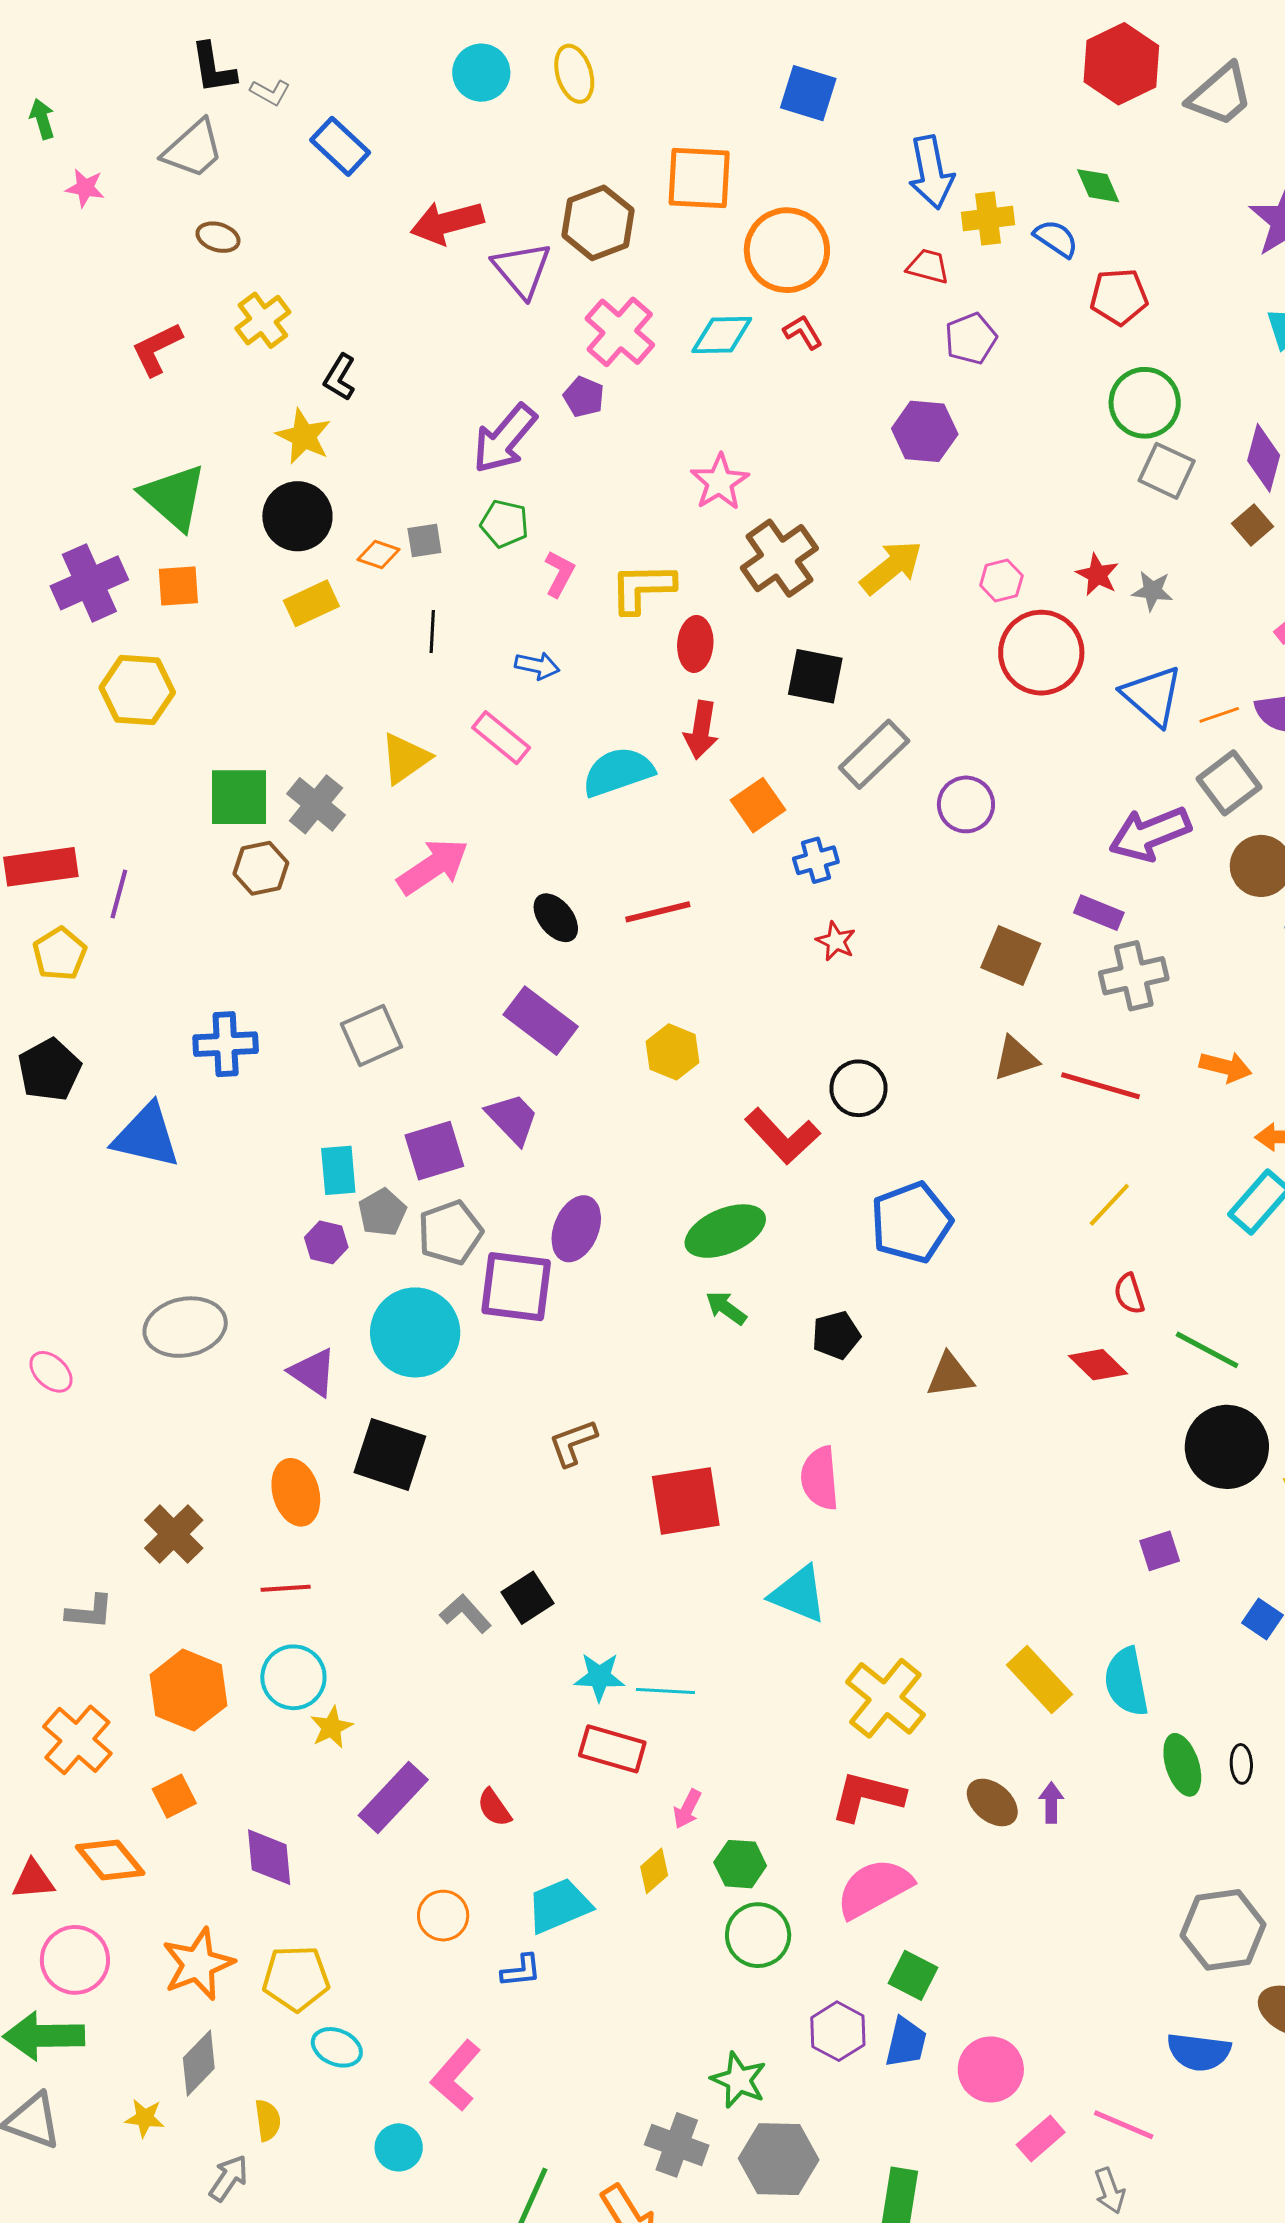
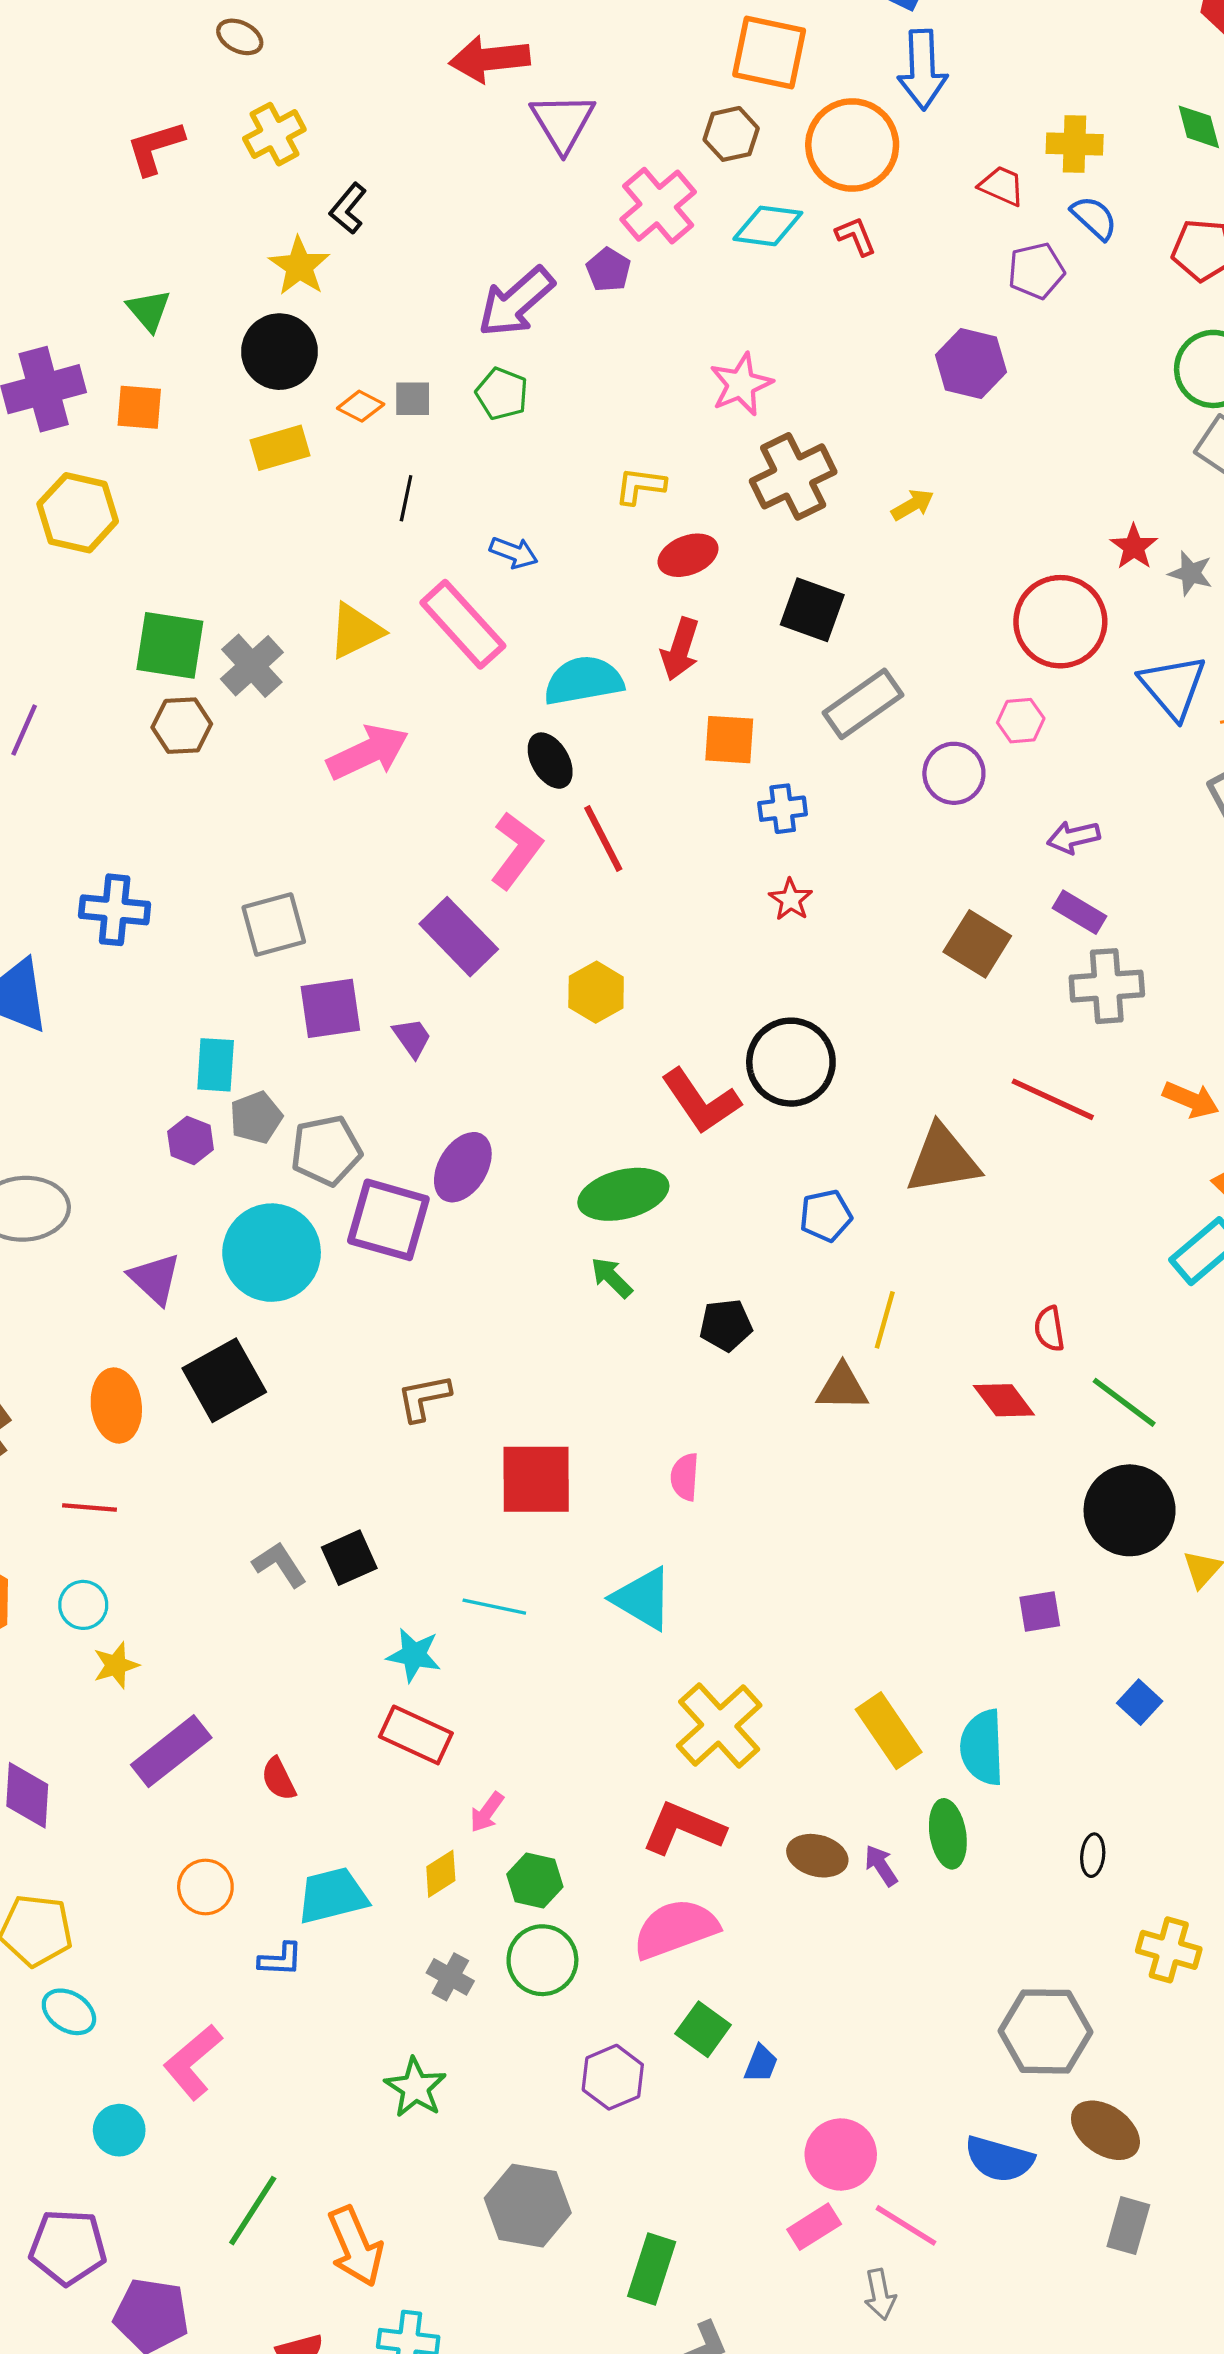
blue arrow: (931, 172) -> (922, 70), moved
brown hexagon: (598, 223) -> (731, 134), moved, size x0.7
blue semicircle: (1056, 239) -> (1094, 218), moved
green triangle: (174, 497) -> (149, 310), size x0.6
yellow arrow: (891, 567) -> (913, 505), size x0.6
pink L-shape: (559, 574) -> (516, 850), moved, size x1.5
pink hexagon: (1001, 581) -> (1021, 721), moved
yellow L-shape: (642, 588) -> (640, 486), size x0.7
red ellipse: (695, 644) -> (688, 555), turned 56
pink rectangle: (501, 738) -> (463, 624), size x1.4
orange square: (758, 805) -> (729, 740), turned 30
purple arrow: (1150, 834) -> (1073, 837), moved, size x0.6
red line: (658, 912) -> (603, 838), turned 68
black ellipse: (556, 918) -> (550, 761), moved
brown triangle: (1016, 1059) -> (943, 1160), moved, size x1.5
black circle: (859, 1088) -> (791, 1062), size x1.4
purple trapezoid: (512, 1119) -> (412, 1038), size x0.7
purple square: (434, 1151) -> (330, 1008), moved
yellow line: (1109, 1205) -> (885, 1320), moved, turned -36
blue pentagon: (911, 1222) -> (826, 1216), size x0.6
black square: (390, 1454) -> (224, 1380), turned 34
pink semicircle: (820, 1478) -> (685, 1477), size x0.7
cyan circle: (293, 1677) -> (83, 1605), size x0.7
cyan line: (665, 1691) -> (494, 1607), moved
green ellipse: (1182, 1765) -> (948, 1834), moved
brown ellipse: (992, 1802) -> (817, 1856), turned -34
purple arrow: (1051, 1803) -> (881, 1866), turned -42
blue trapezoid: (906, 2042) -> (761, 2064), moved, size x0.7
pink circle: (991, 2069) -> (841, 2155), moved
green star: (739, 2080) -> (415, 2088), moved
gray cross: (677, 2145) -> (450, 1977), moved, size x0.7

